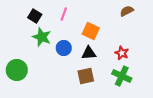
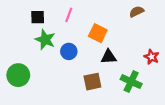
black square: (35, 16) -> (38, 17), turned -32
black triangle: (89, 53) -> (109, 57), moved
red star: (122, 53) -> (152, 57), moved

